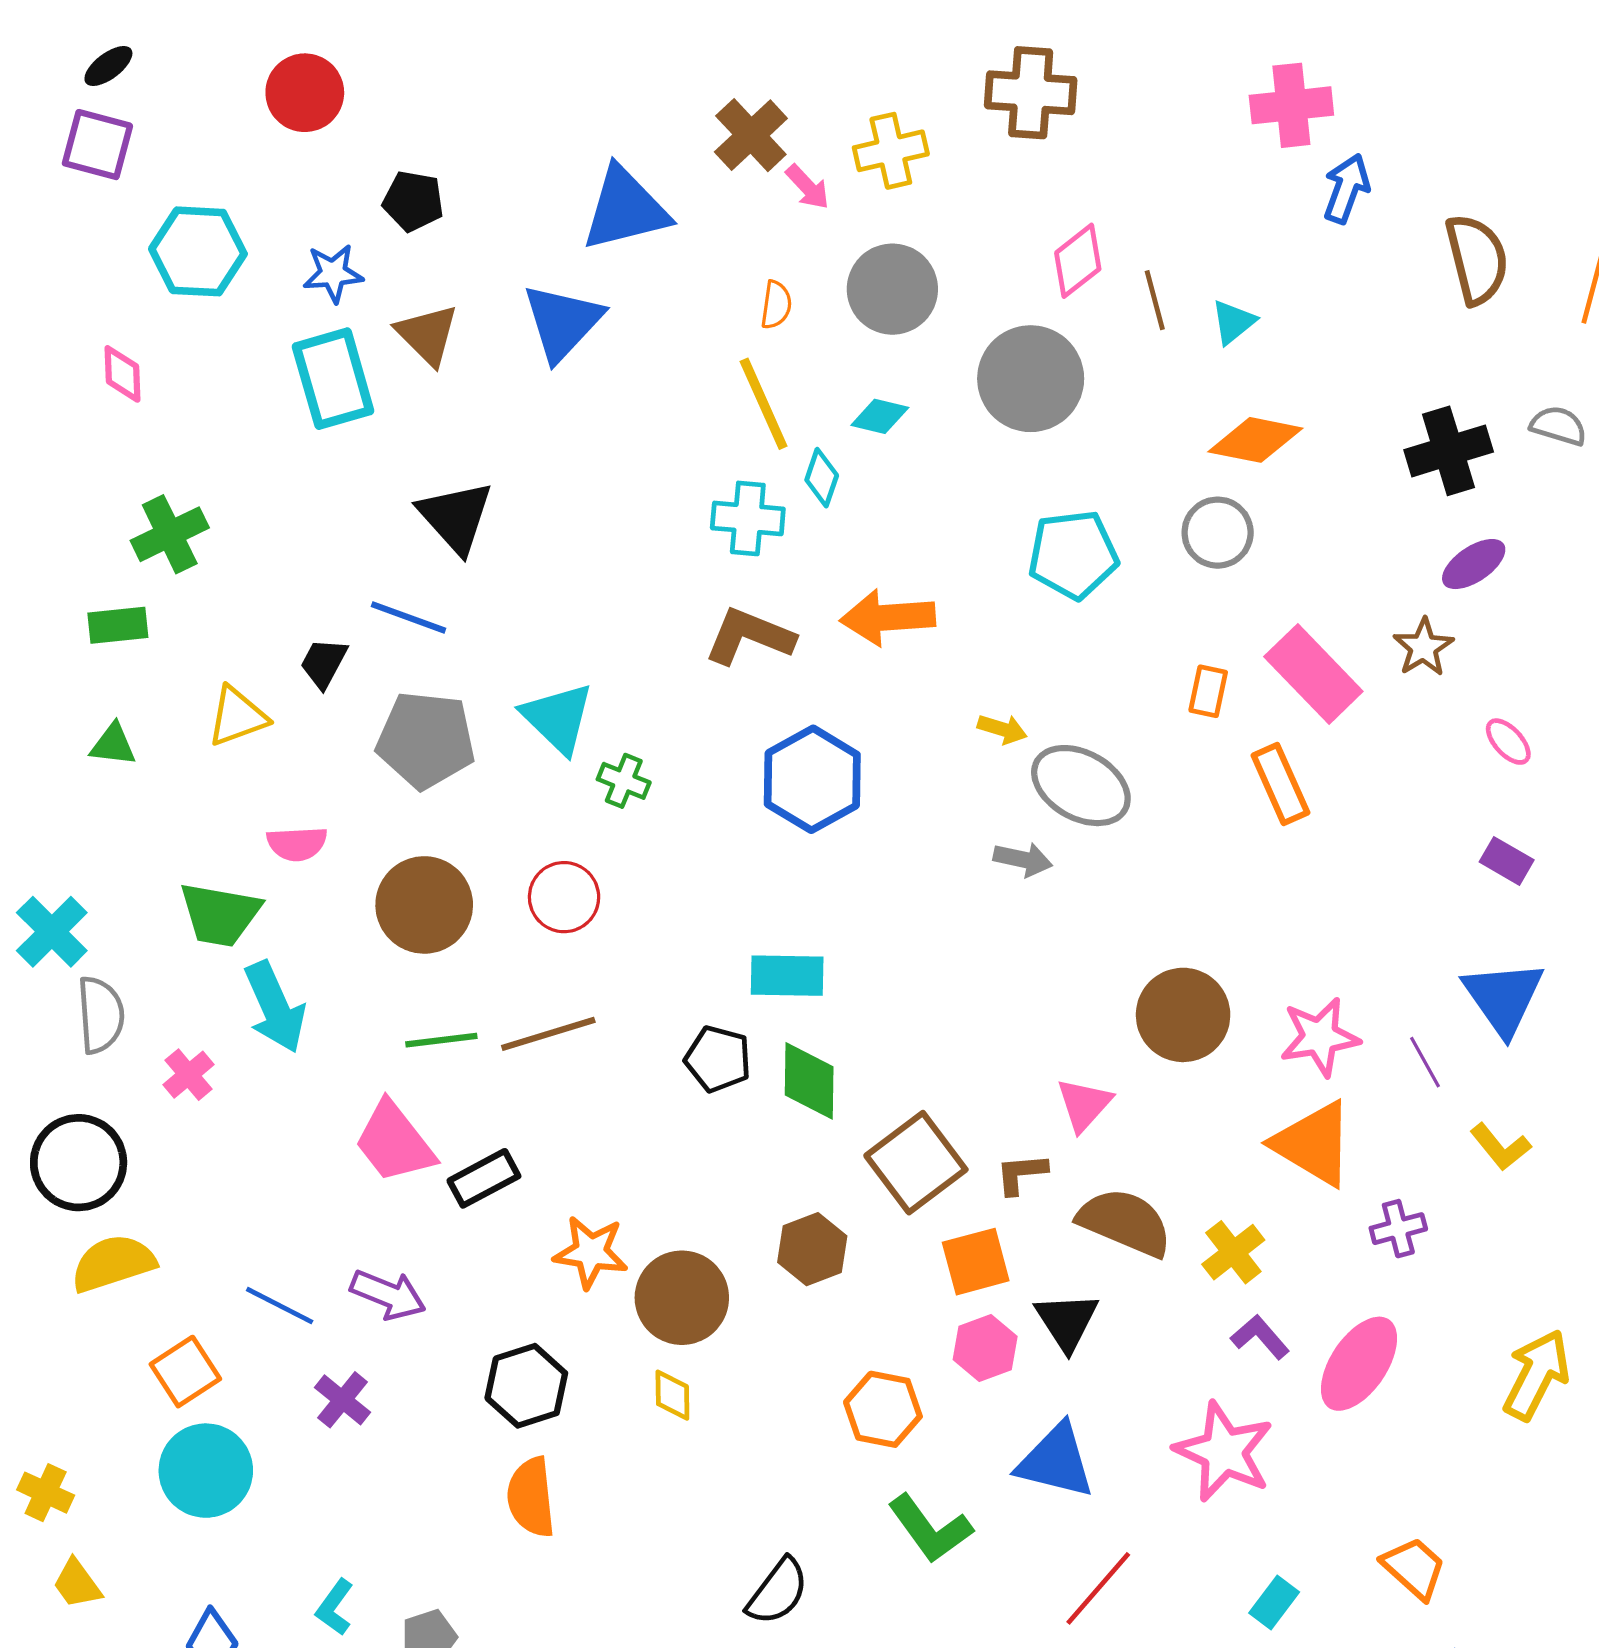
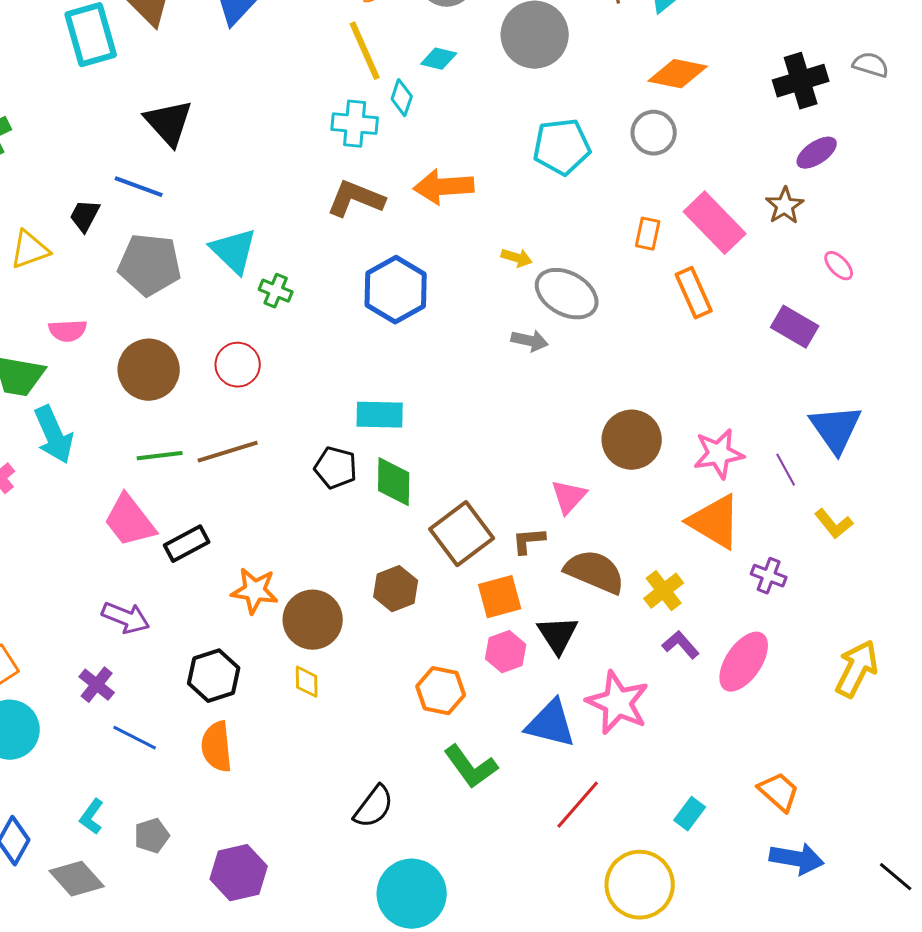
purple rectangle: (1507, 861) -> (795, 327), moved, size x1.4
purple cross: (1398, 1229) -> (769, 576), turned 36
blue line: (280, 1306) -> (135, 738), moved
pink star: (1224, 1452) -> (618, 703), moved

